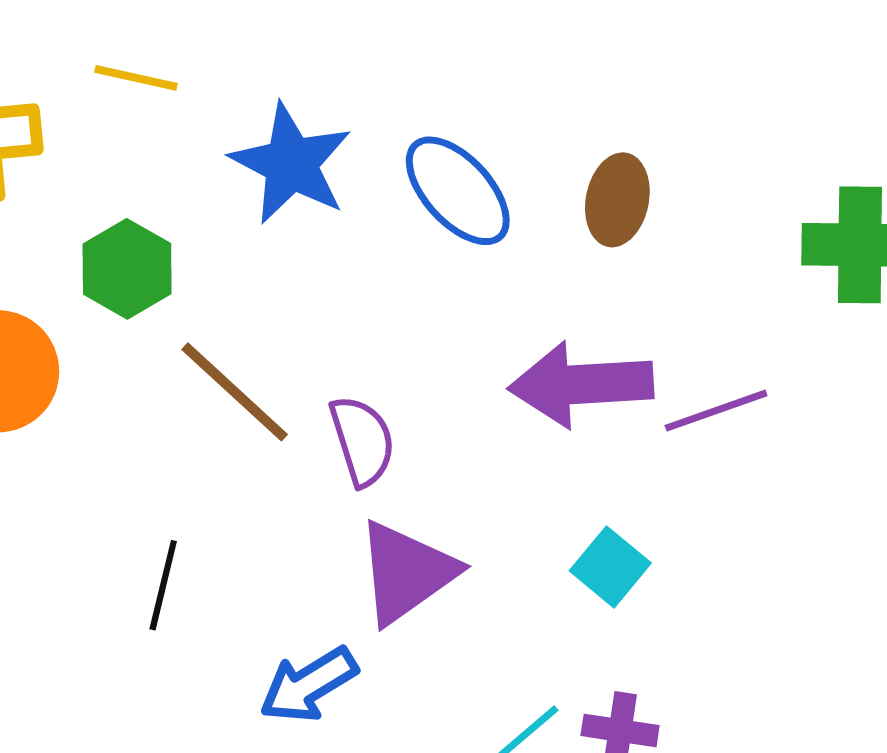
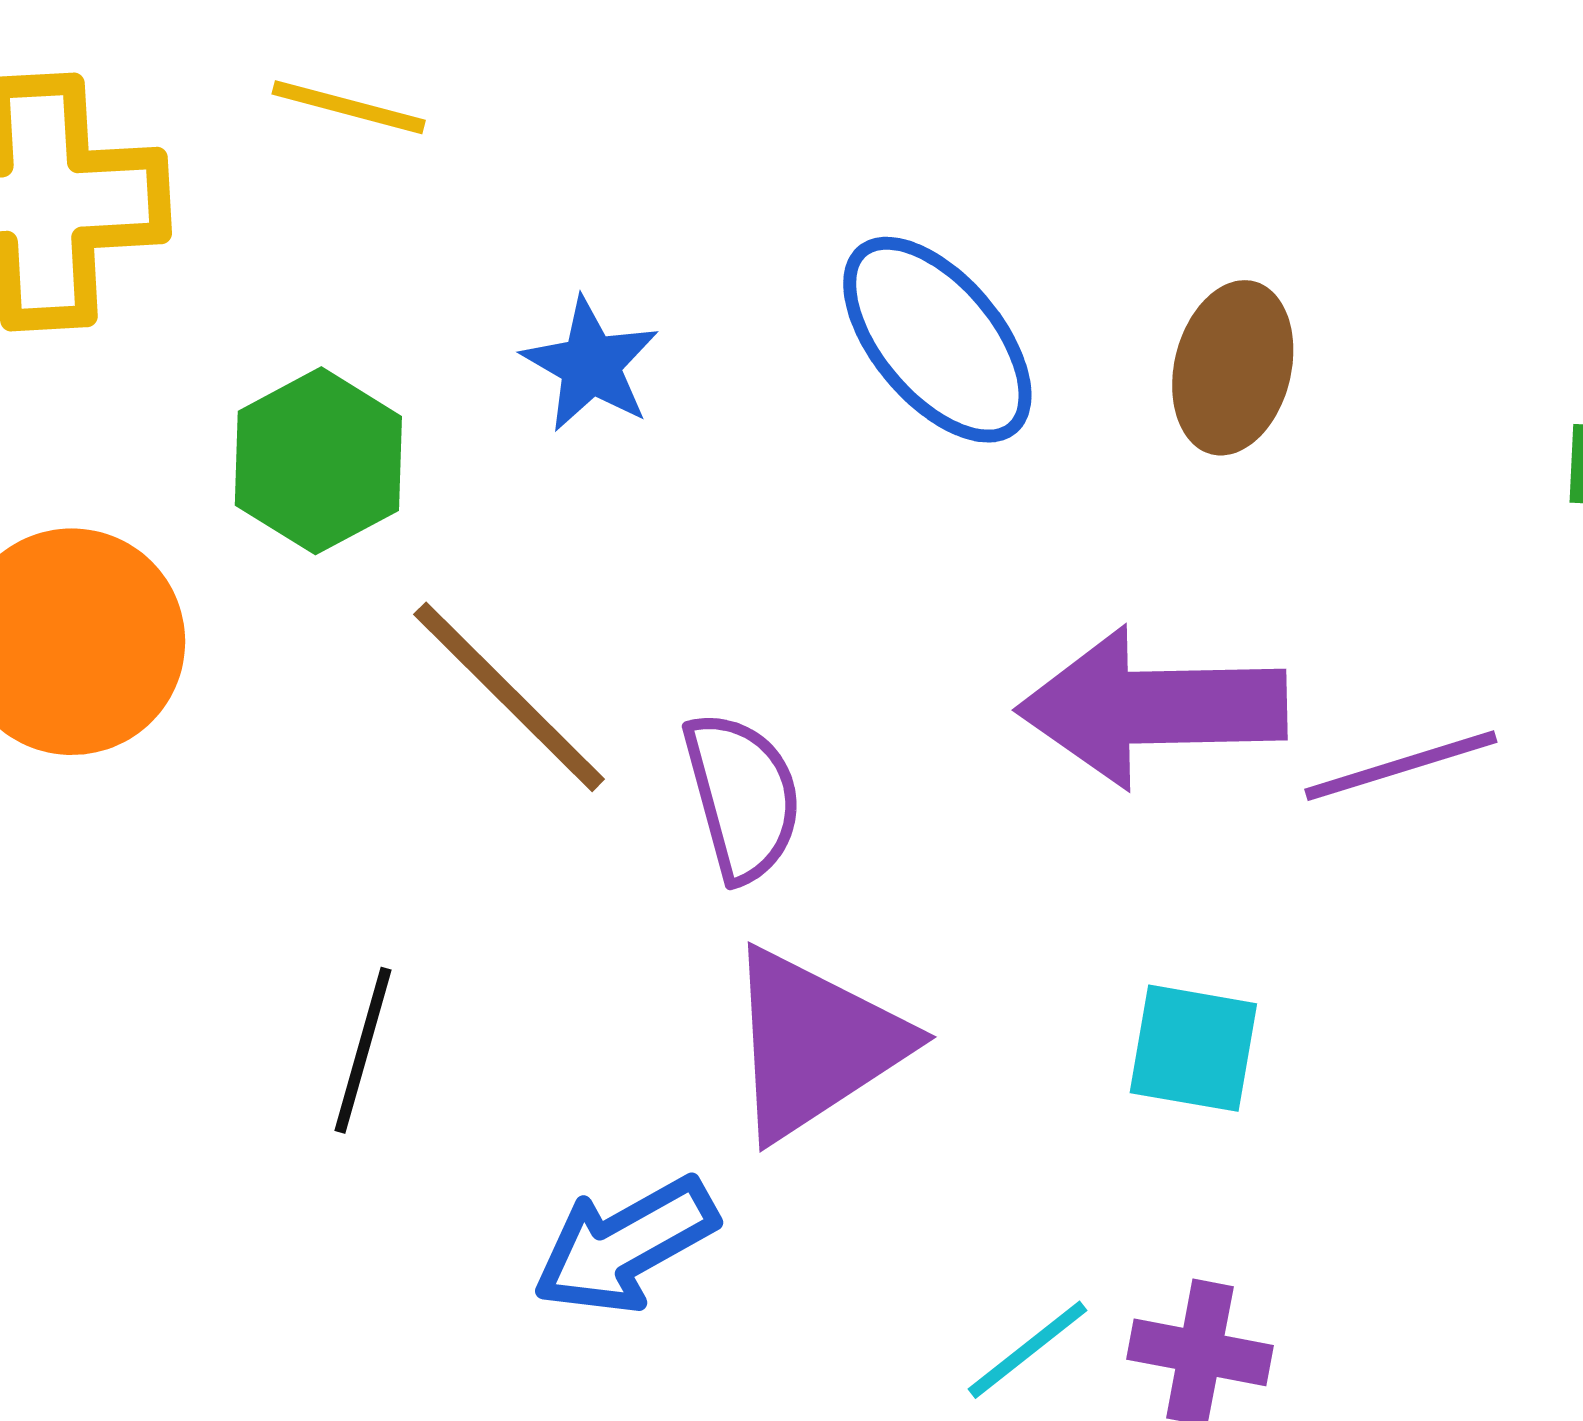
blue star: (291, 164) -> (591, 365), moved, size x0.6
cyan square: (610, 567) -> (1193, 1048), turned -32

